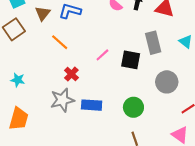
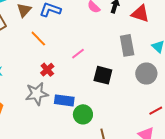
black square: (131, 60) -> (103, 75), moved
gray circle: (167, 82) -> (146, 74), moved
green circle: (133, 107) -> (83, 114), moved

